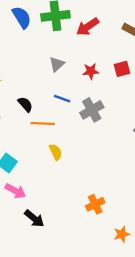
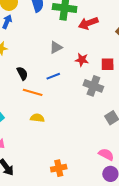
blue line: (62, 99) -> (53, 76), turned -56
gray cross: (92, 110) -> (93, 86), moved, turned 36
yellow semicircle: (56, 152) -> (37, 118), turned -72

